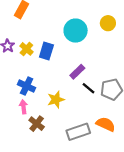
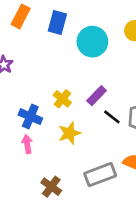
yellow cross: (26, 49) -> (62, 99), moved
blue rectangle: (46, 51) -> (57, 22), moved
brown cross: (37, 124) -> (51, 187), moved

